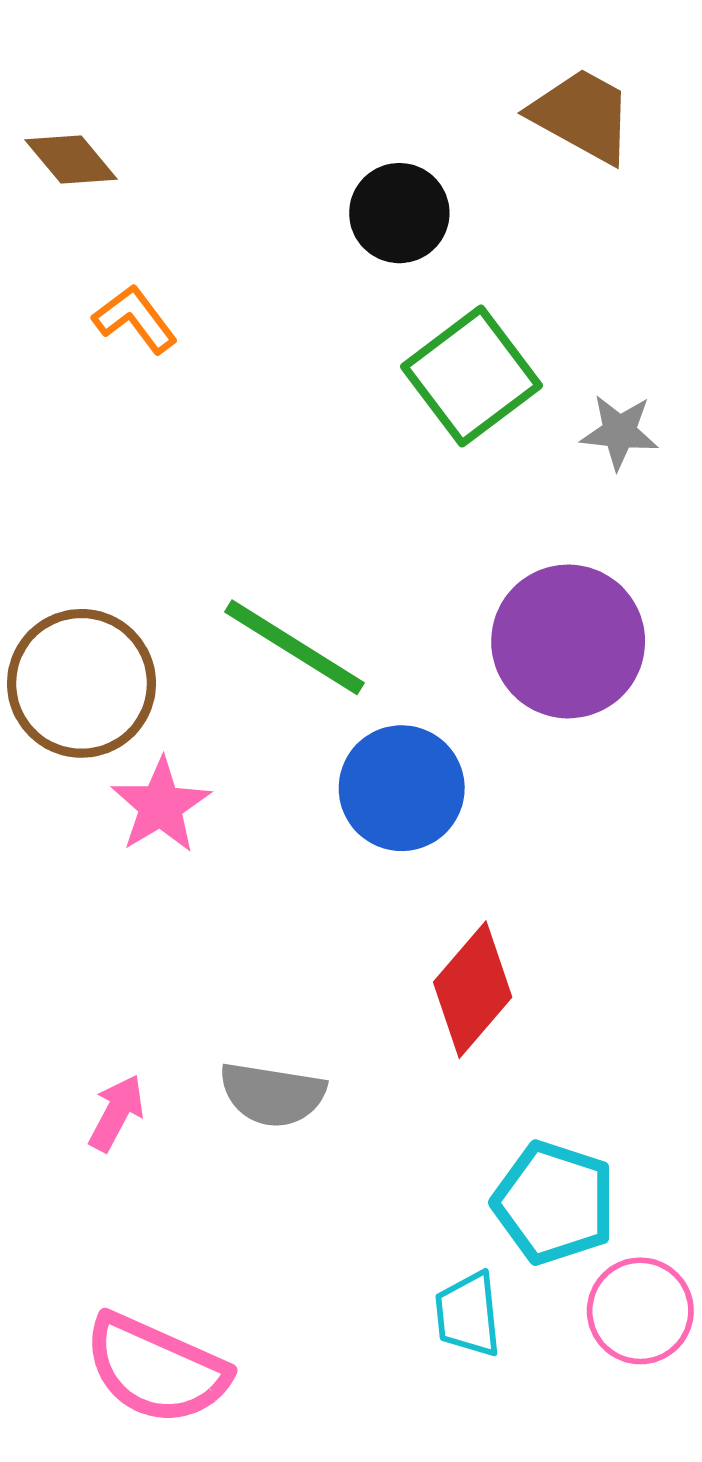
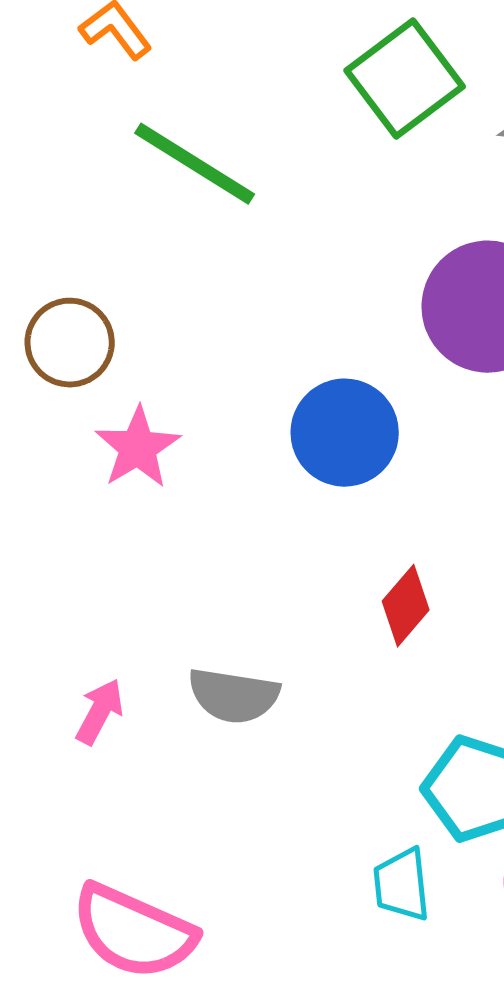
green line: (295, 647) -> (195, 164), moved
brown circle: (81, 683) -> (70, 343), size x0.7
red diamond: (473, 990) -> (406, 606), size x0.7

